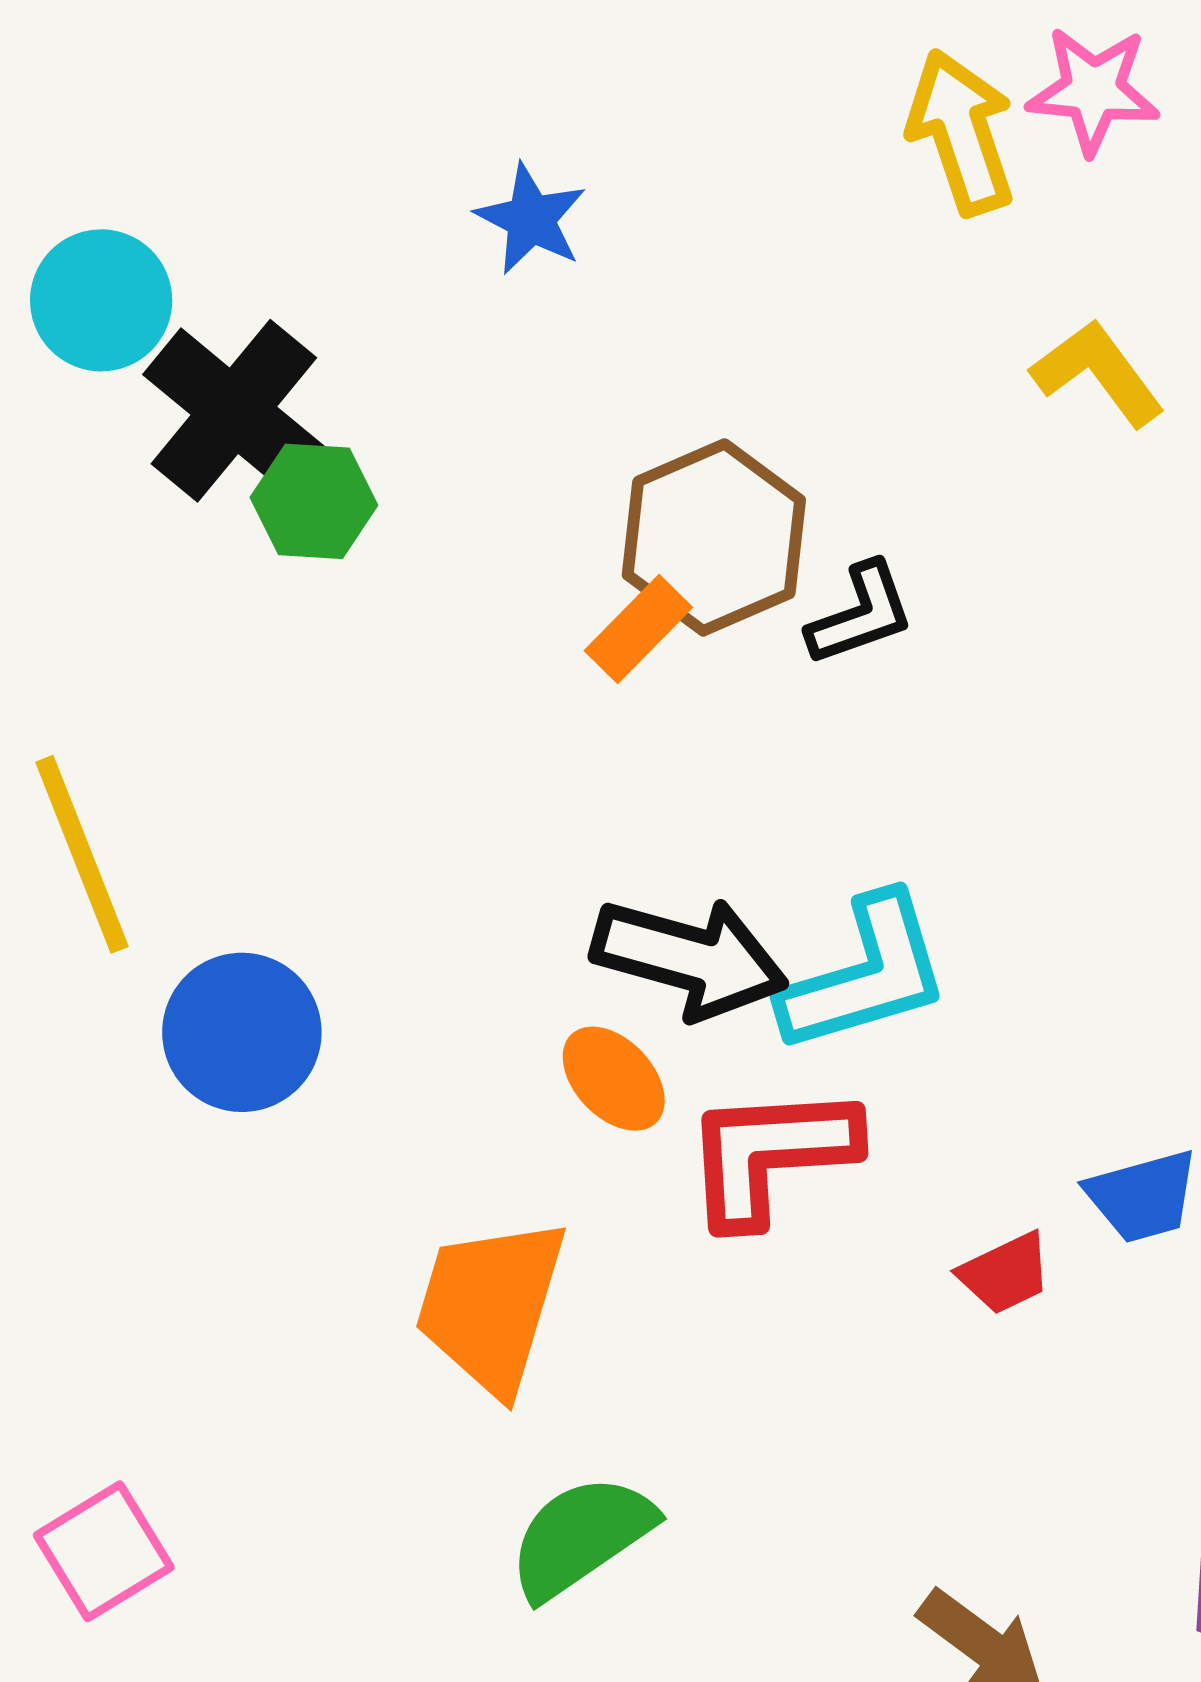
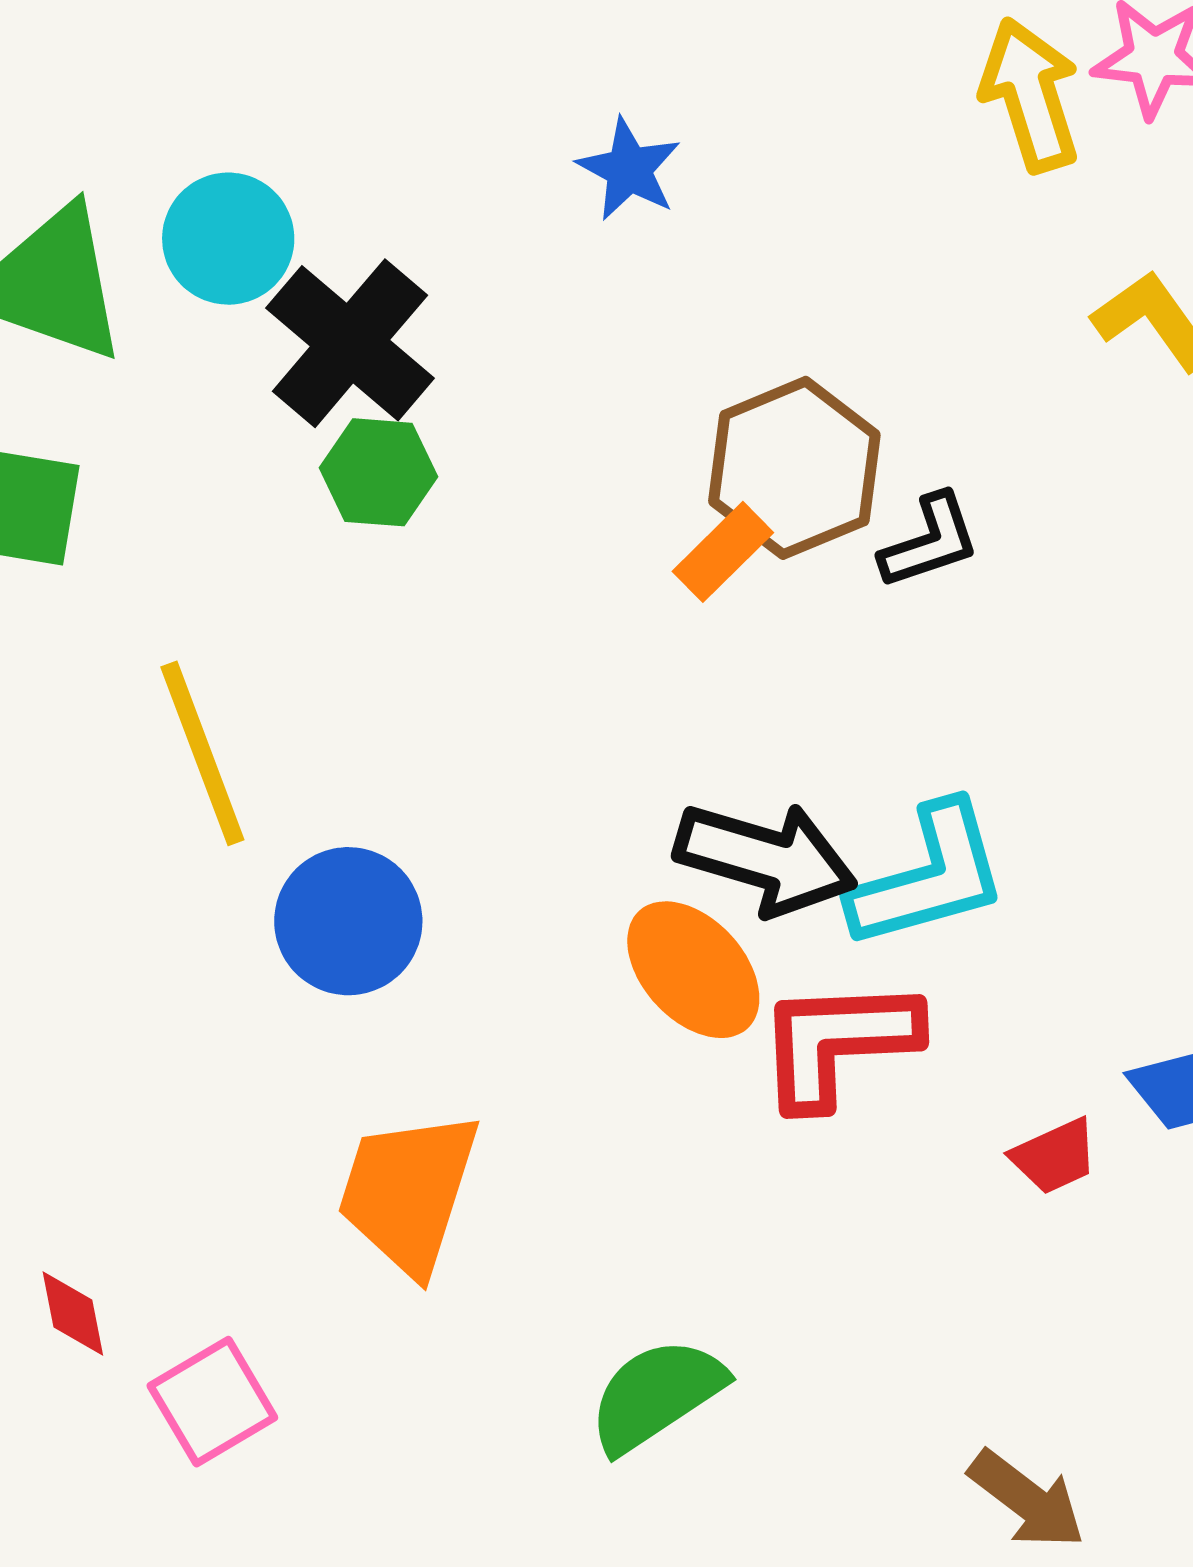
green hexagon: (314, 501) -> (378, 472), moved
orange ellipse: (614, 1079) -> (693, 970), size x1.4
orange trapezoid: (491, 1305) -> (408, 1192), moved

